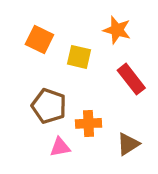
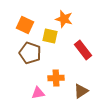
orange star: (117, 30) -> (64, 19), moved
brown pentagon: (49, 106) -> (30, 53), moved

